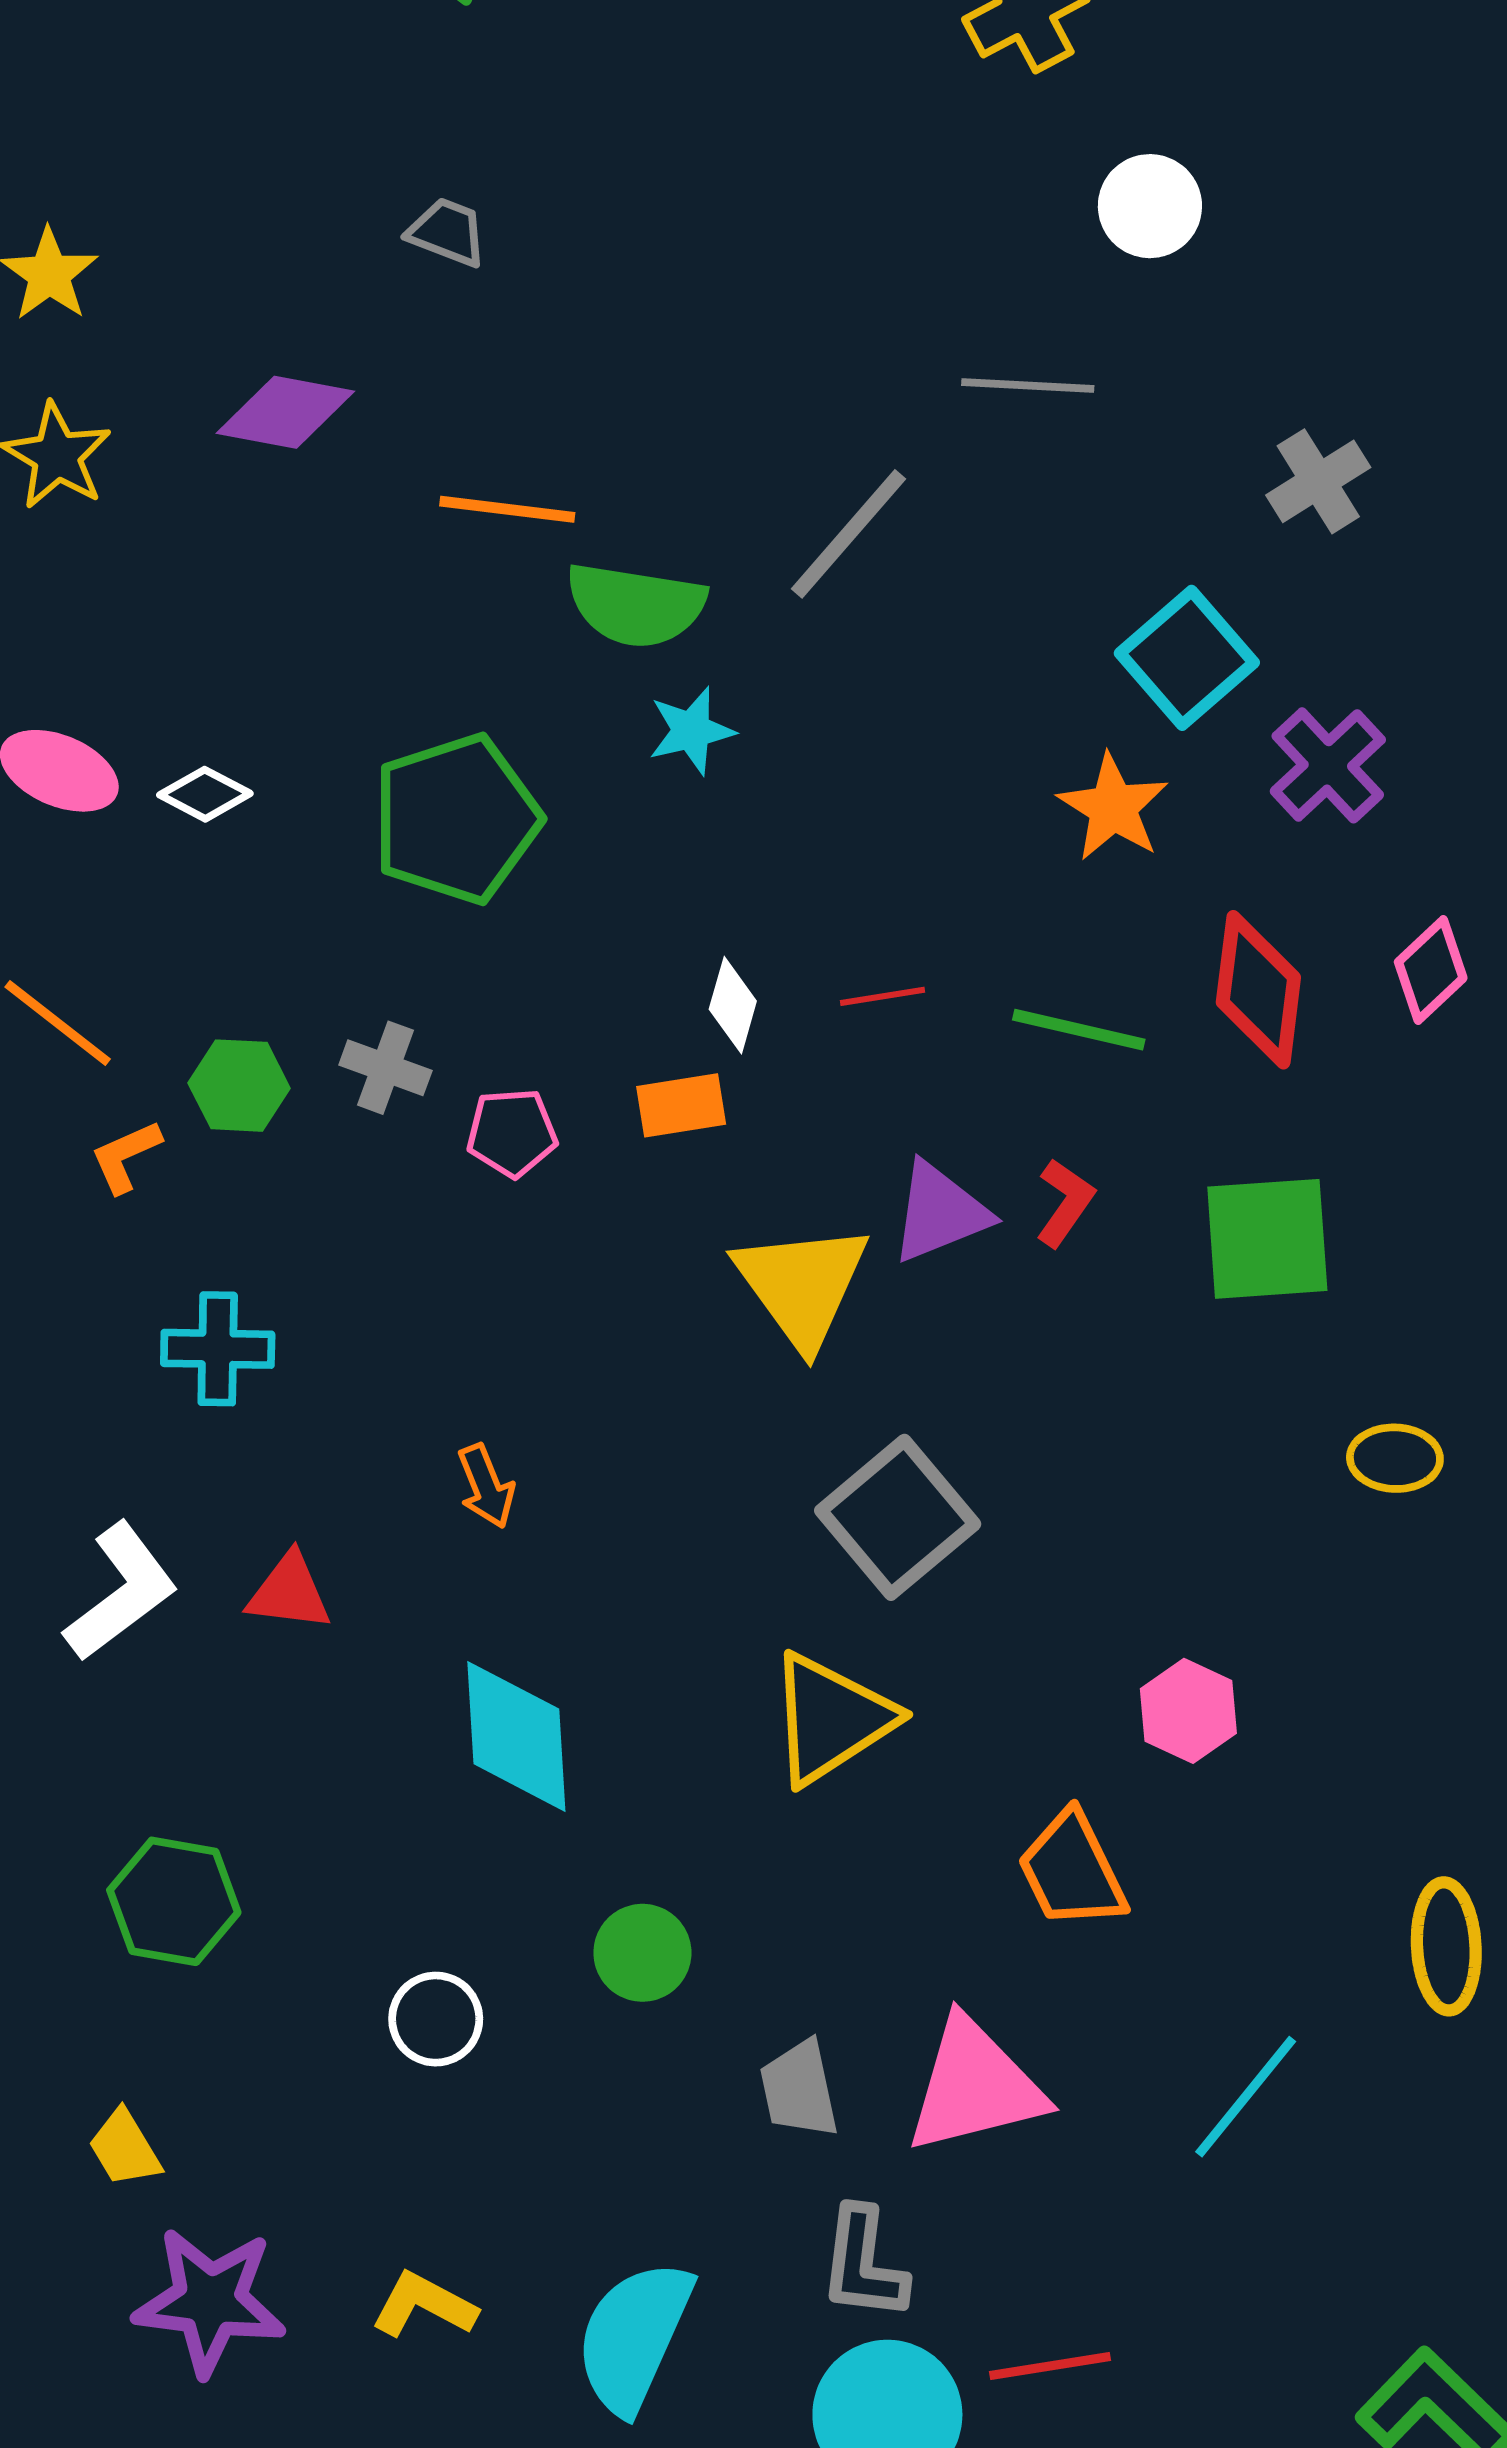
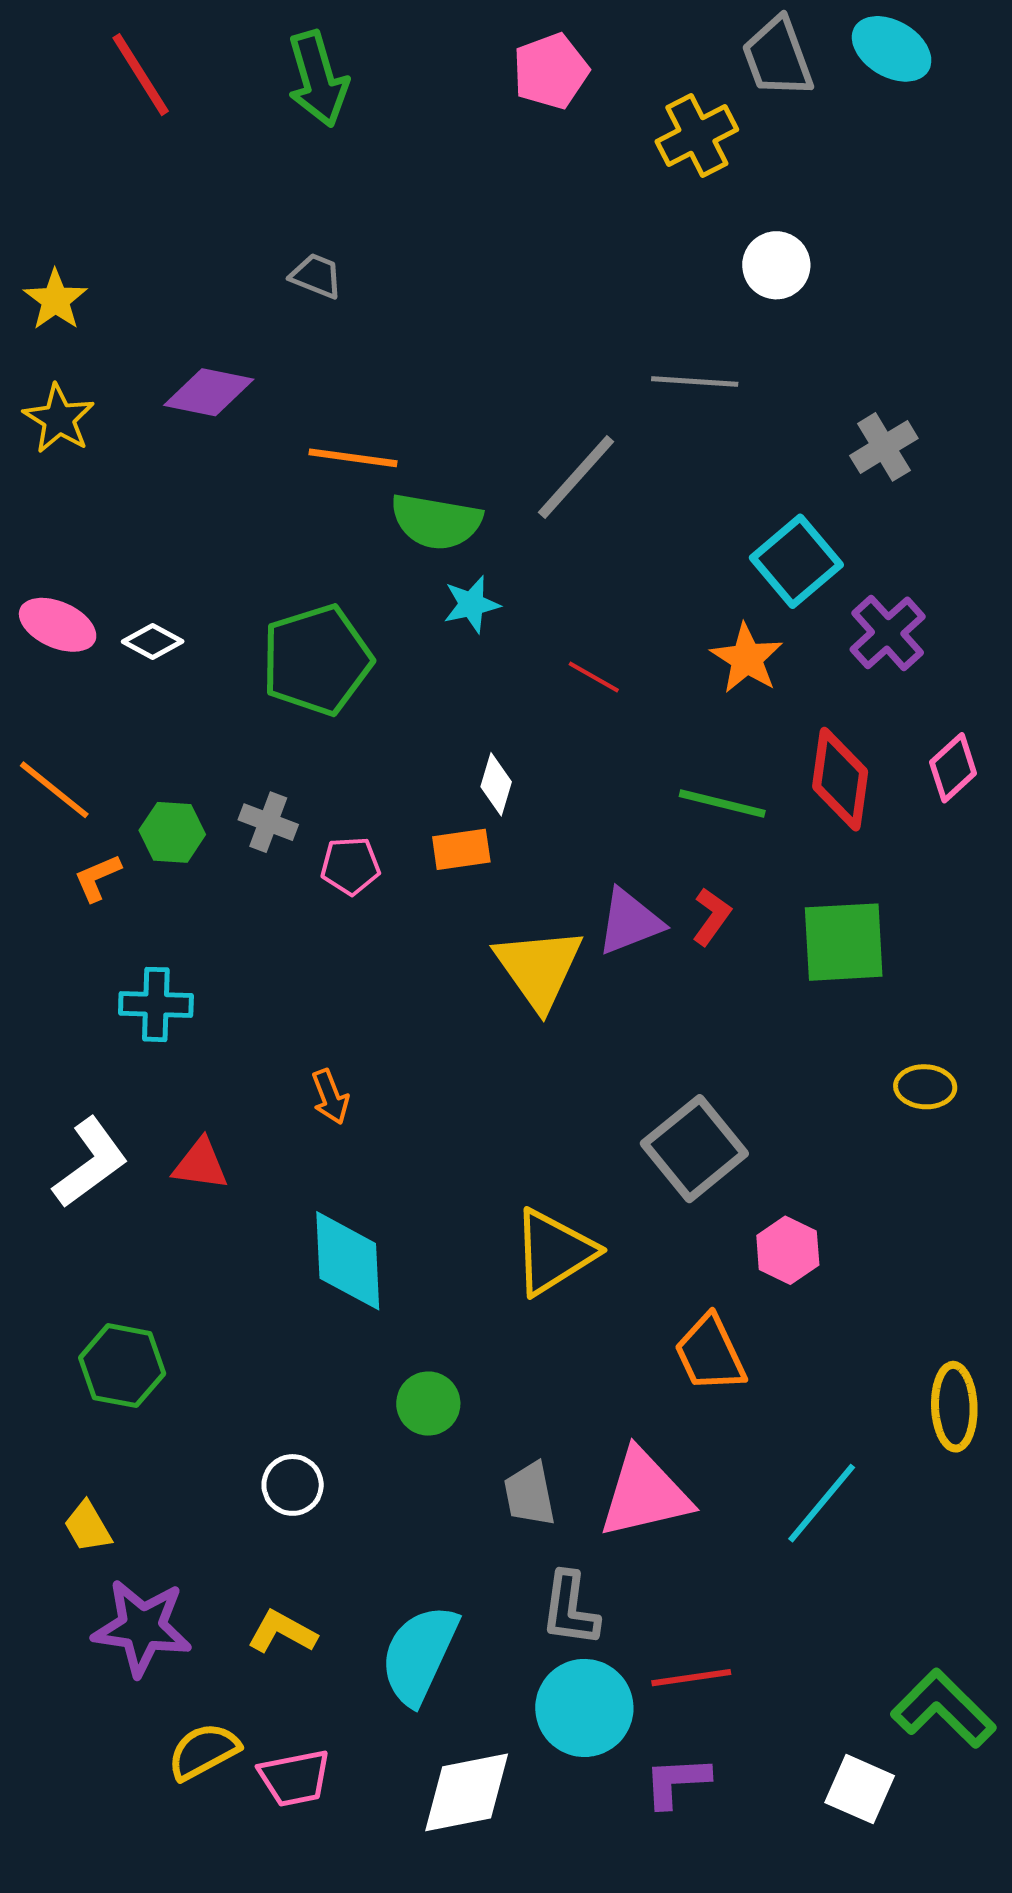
red line: (883, 996) -> (594, 677), moved, turned 38
gray square: (898, 1517) -> (694, 1149), moved
white circle: (436, 2019) -> (293, 1485), moved

